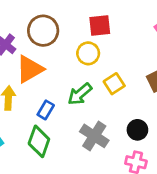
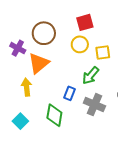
yellow square: (114, 84) -> (103, 53), moved, turned 35
green arrow: (80, 94) -> (91, 75), moved
blue rectangle: (46, 110) -> (70, 93), moved

